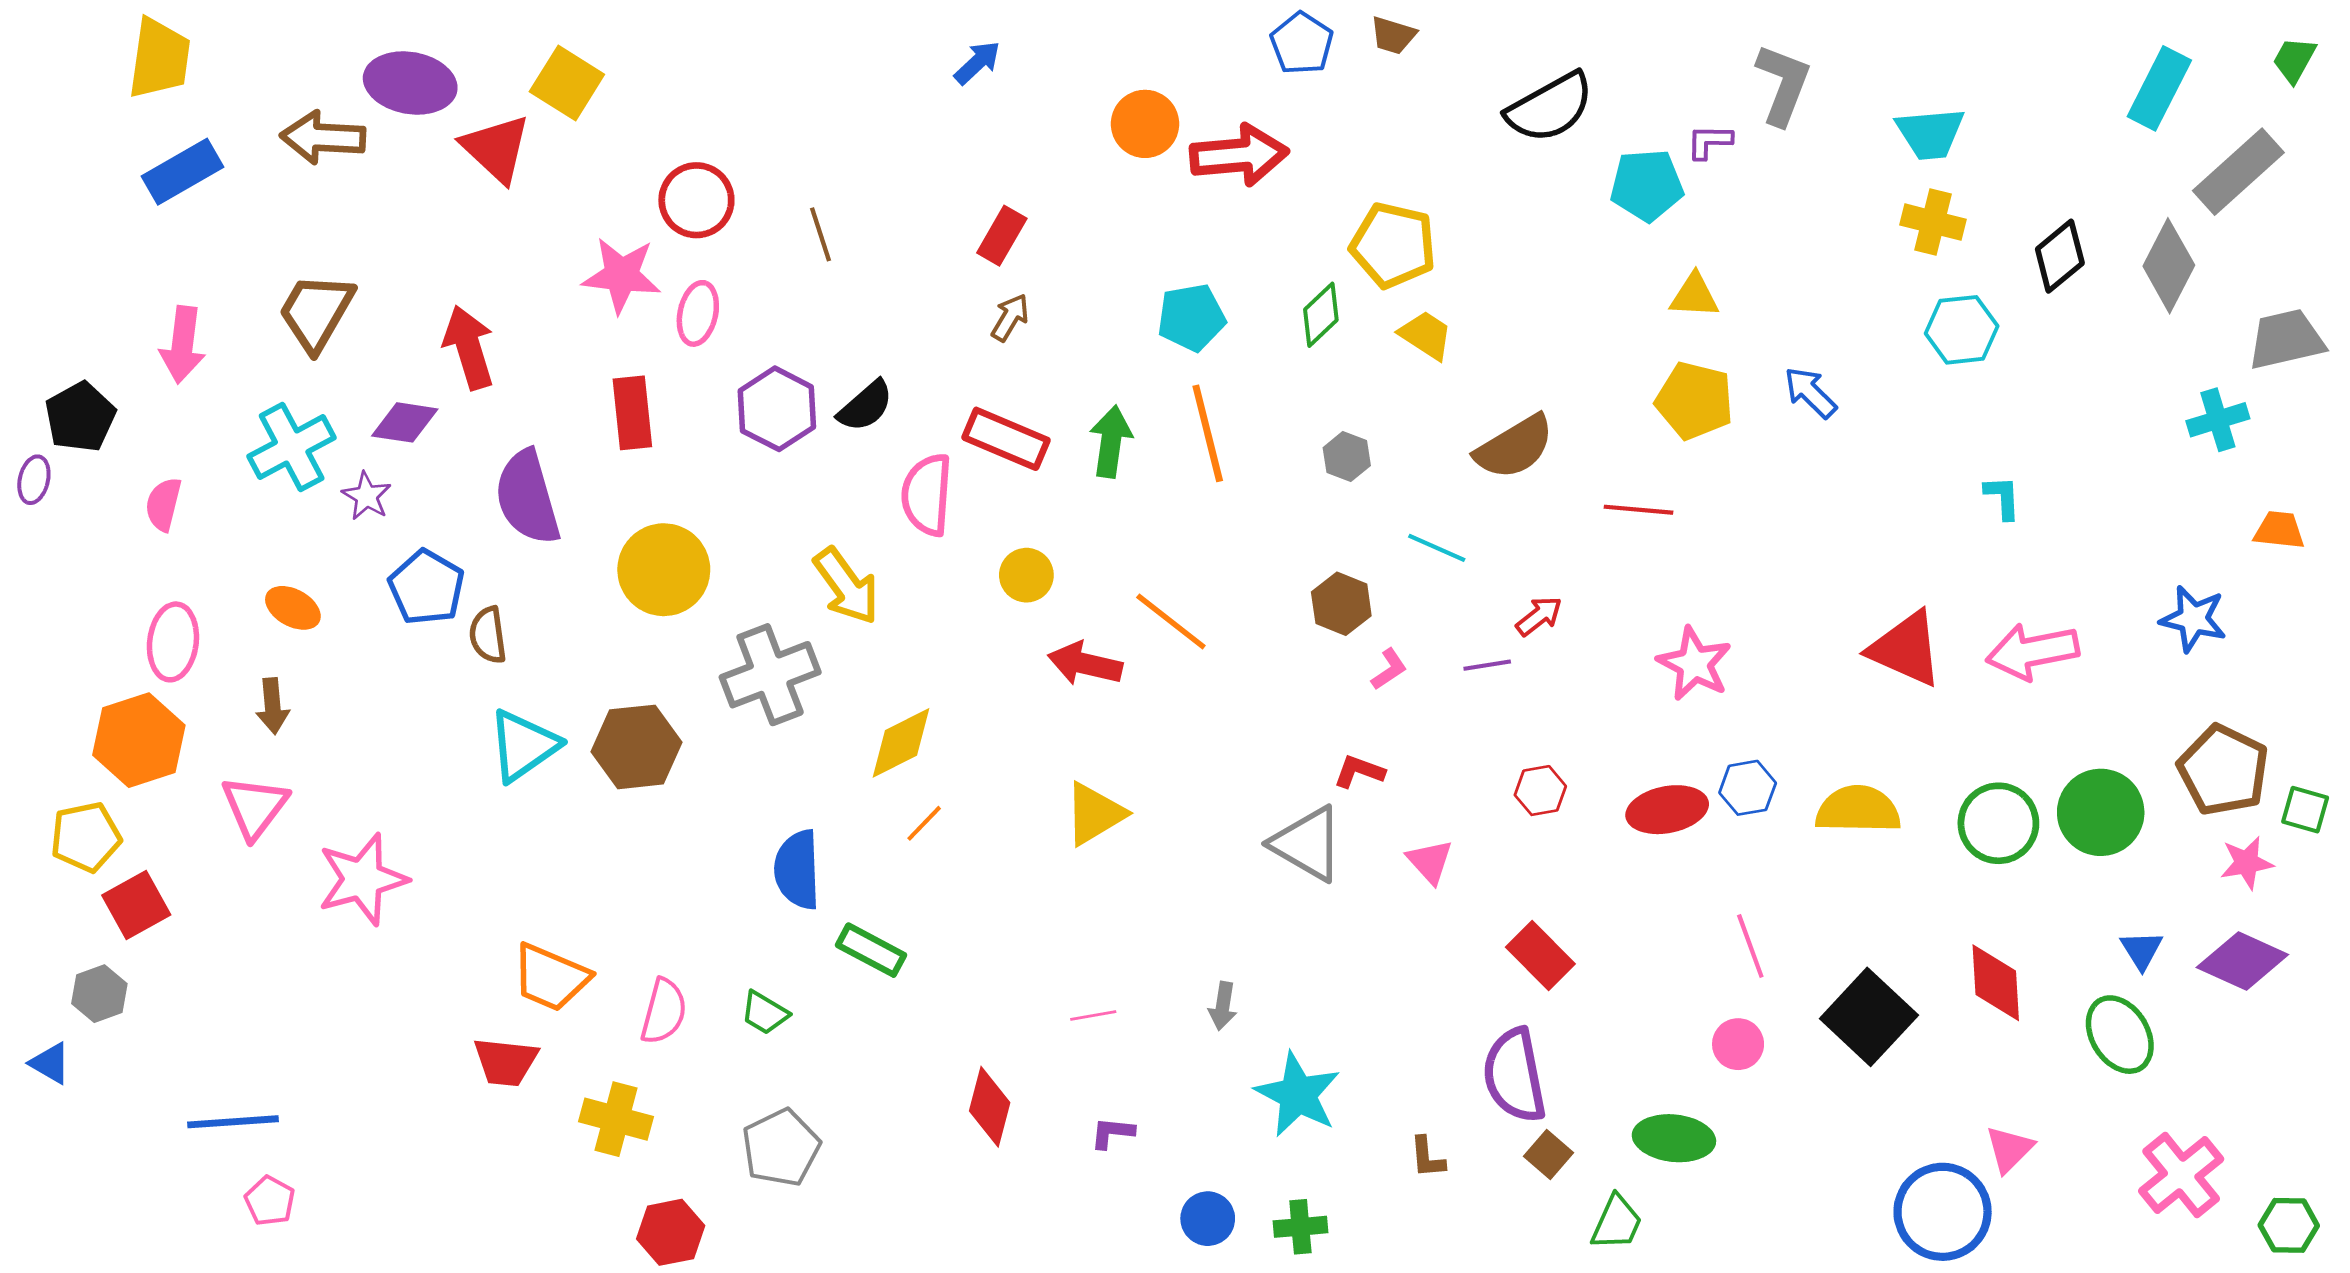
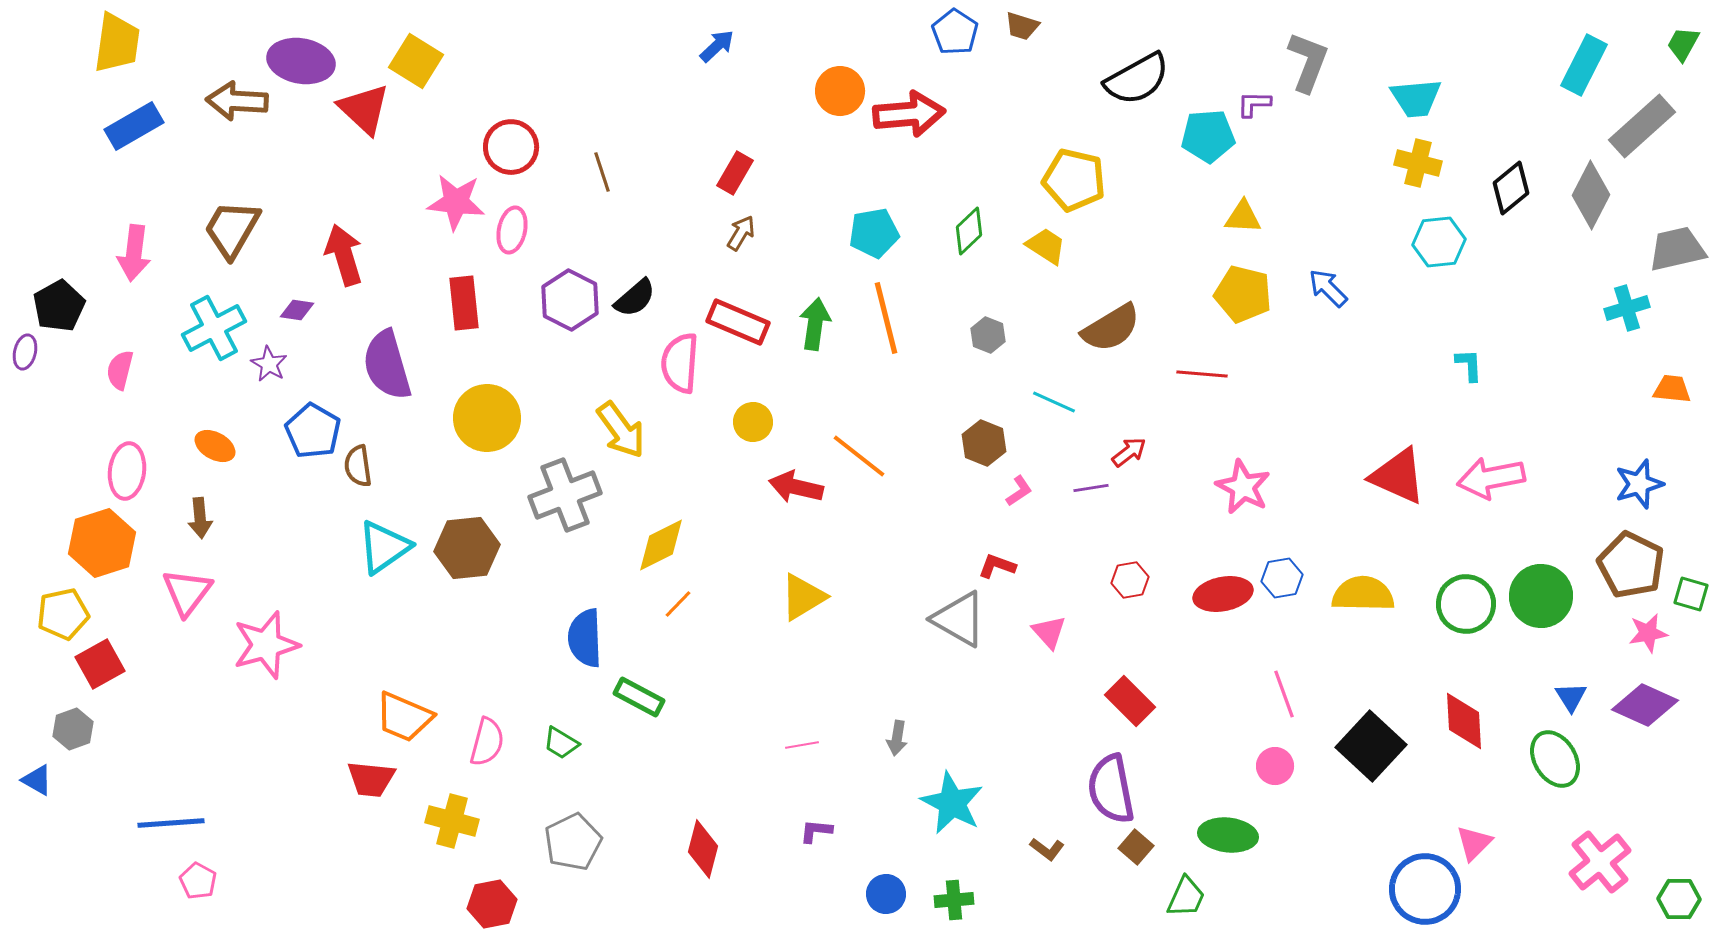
yellow pentagon: (1393, 245) -> (1074, 180), moved
purple diamond: (405, 422) -> (297, 310), size x0.7
blue star: (2193, 619) -> (1639, 484), moved, turned -30
red diamond: (990, 1107) -> (703, 849), moved
brown L-shape: (1427, 1157) -> (1047, 849), turned -48

